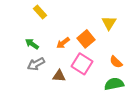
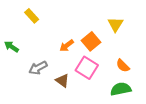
yellow rectangle: (40, 12) -> (32, 16), moved
green arrow: (32, 44) -> (12, 47), moved
brown triangle: (59, 76) -> (62, 81), turned 32

